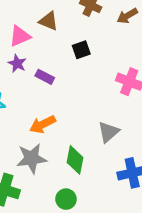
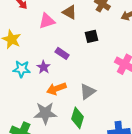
purple star: (17, 63) -> (44, 67), moved
gray triangle: (108, 132) -> (88, 92), moved

